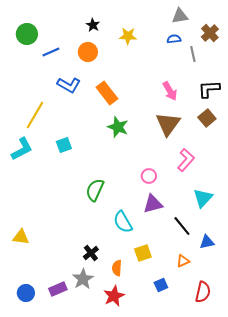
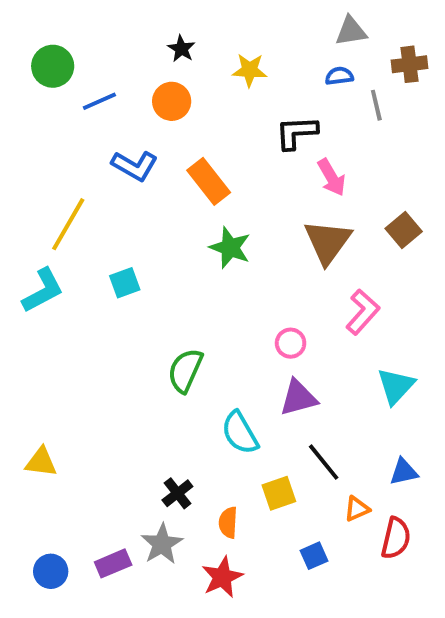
brown cross: (210, 33) -> (410, 64), turned 36
black L-shape: (209, 89) -> (296, 133), moved
black line: (182, 226) -> (324, 462), moved
red semicircle: (203, 292) -> (396, 538), moved

